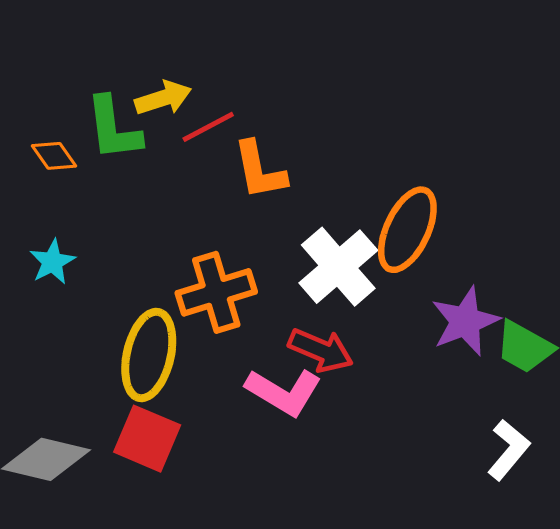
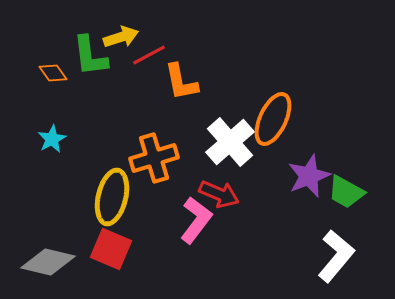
pink L-shape: (284, 392) -> (196, 220), turned -84
white L-shape: (509, 450) -> (336, 256), size x1.4

